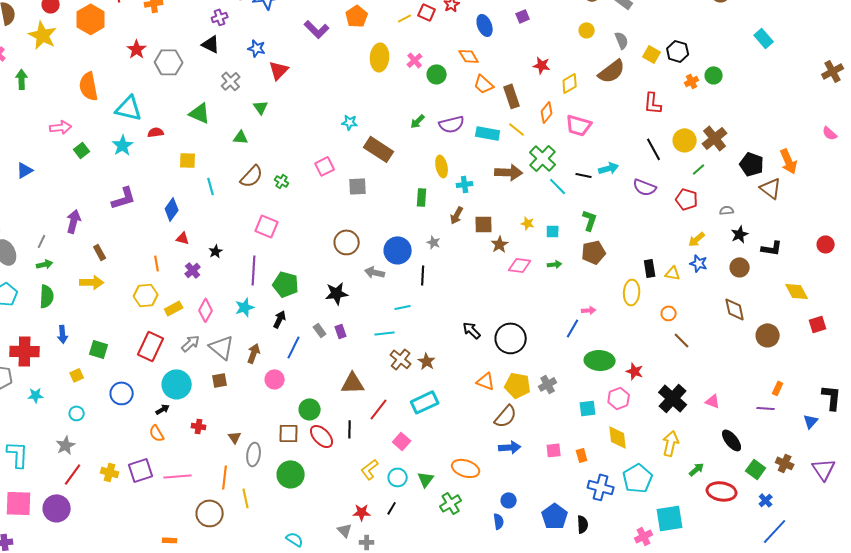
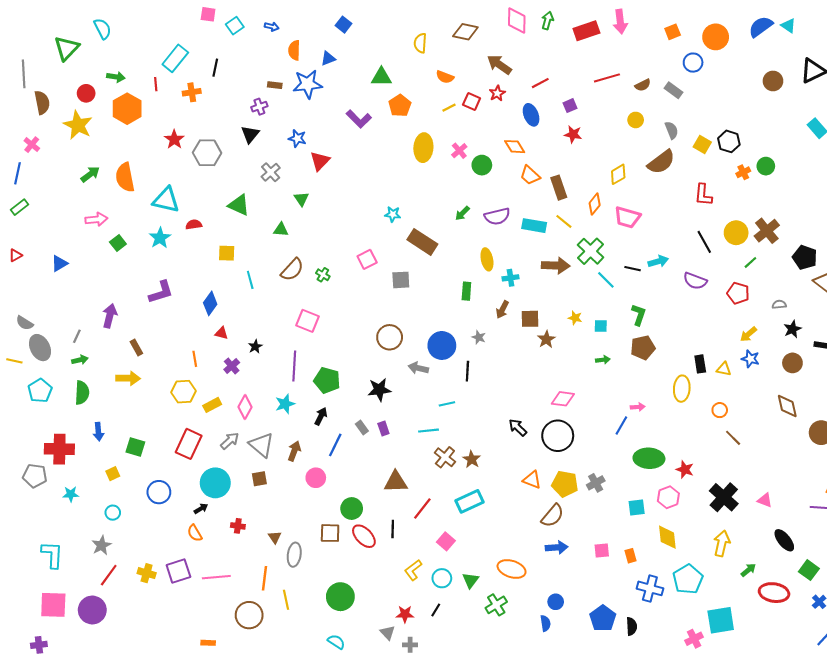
black triangle: (211, 44) -> (250, 134), turned 42
red star: (542, 65) -> (573, 134), moved
green arrow: (22, 79) -> (90, 174), moved, turned 54
pink diamond: (520, 265) -> (563, 399), moved
green circle: (291, 474) -> (340, 597), moved

